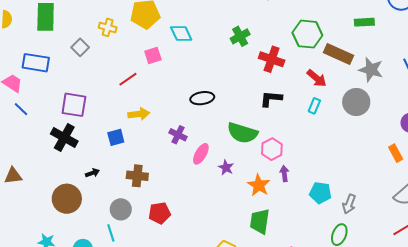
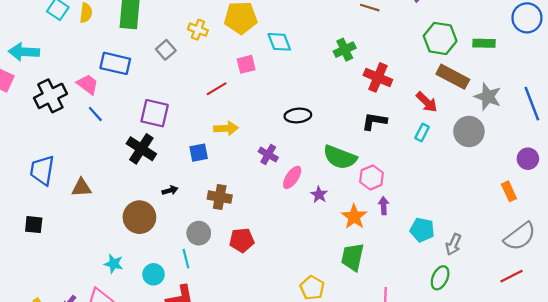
green hexagon: (307, 34) -> (440, 38), moved

